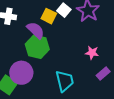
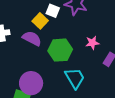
yellow square: (49, 16) -> (40, 21), turned 35
green hexagon: (37, 47) -> (60, 50), moved

